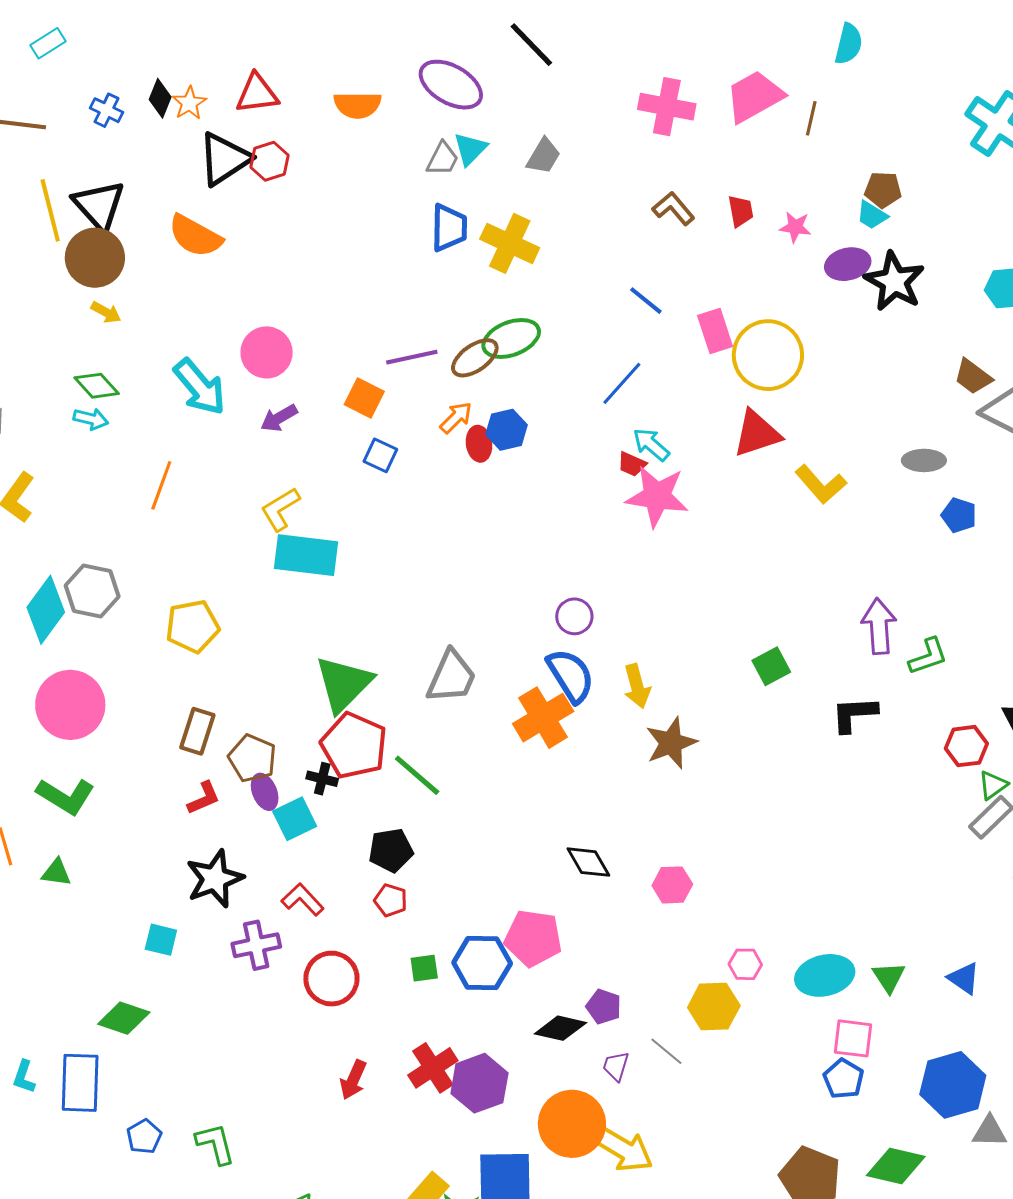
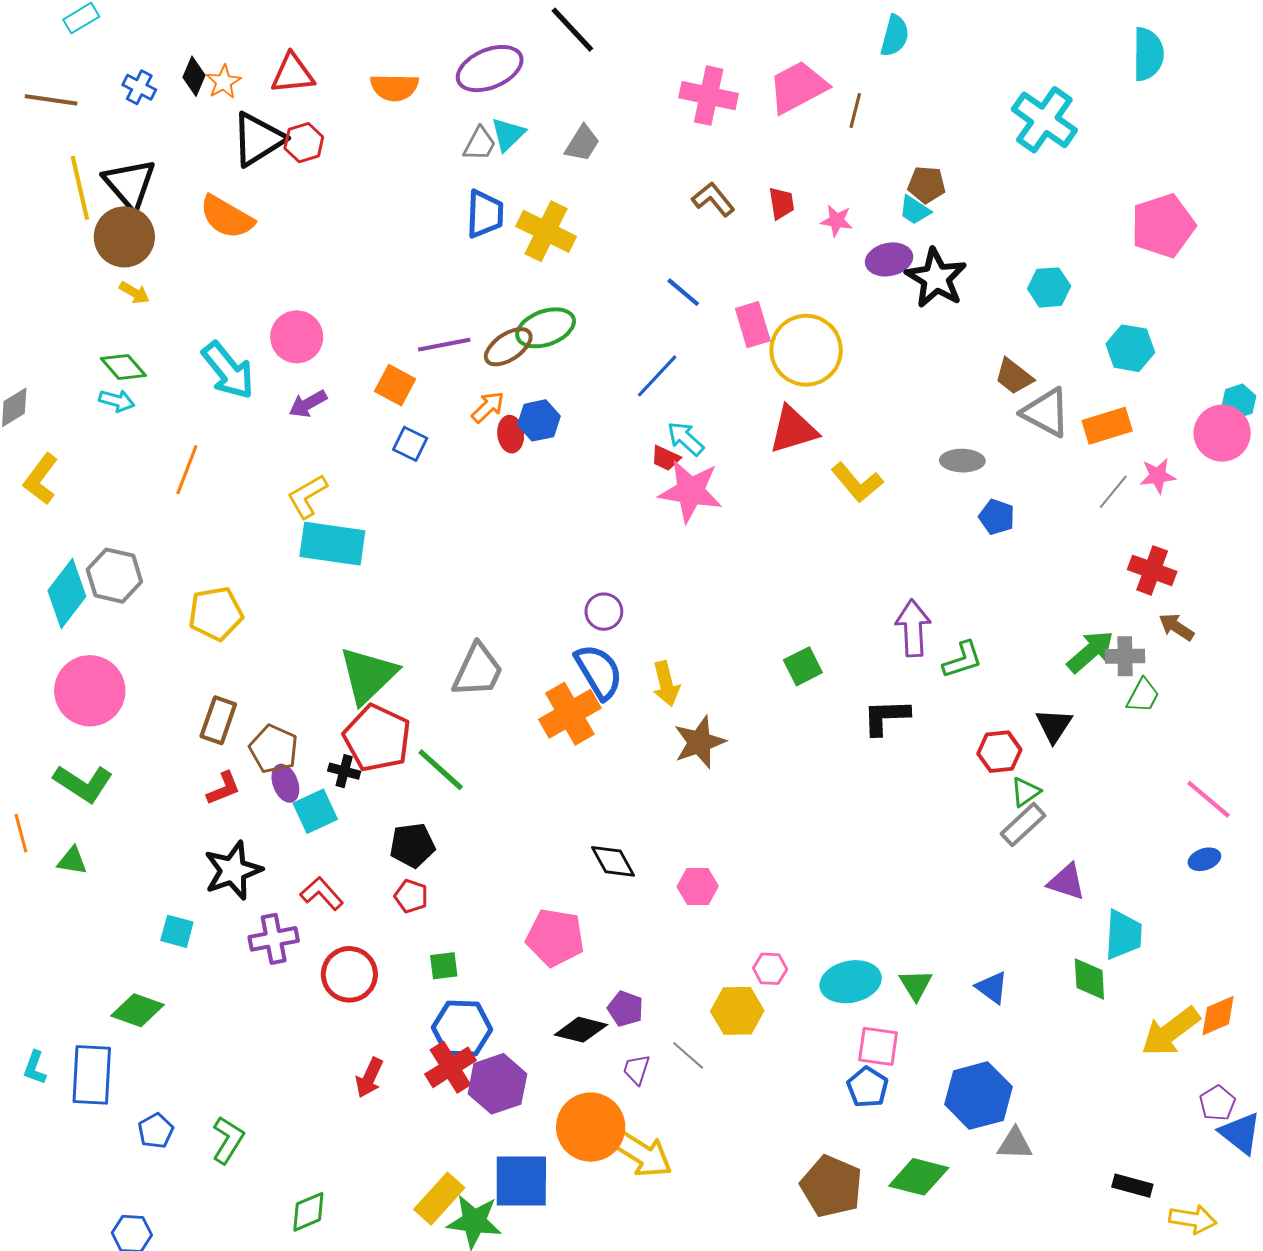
purple ellipse: (451, 85) -> (490, 69), turned -54
blue hexagon: (482, 963) -> (462, 1028), moved
green L-shape: (215, 1144) -> (228, 1140), turned 45

